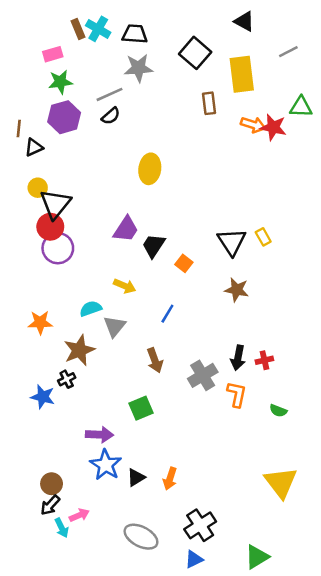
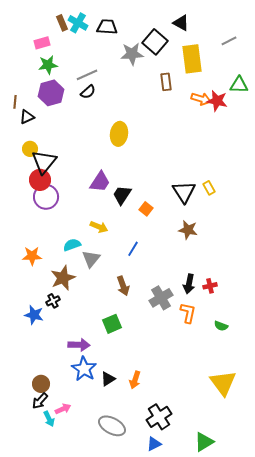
black triangle: (244, 21) -> (181, 23), moved
gray star: (138, 68) -> (132, 54), moved

